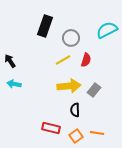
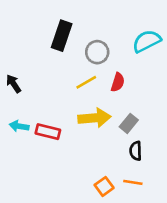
cyan arrow: (14, 84) -> (19, 126), moved
black semicircle: (75, 110) -> (136, 151), moved
red rectangle: (51, 128) -> (48, 132), moved

